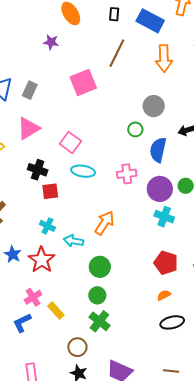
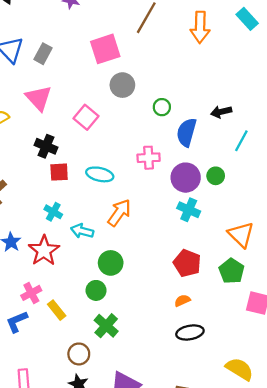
gray circle: (154, 106) -> (122, 85), moved
pink triangle: (28, 128) -> (39, 98), turned -45
cyan ellipse: (83, 171) -> (100, 174), moved
green circle: (97, 295) -> (96, 290), moved

